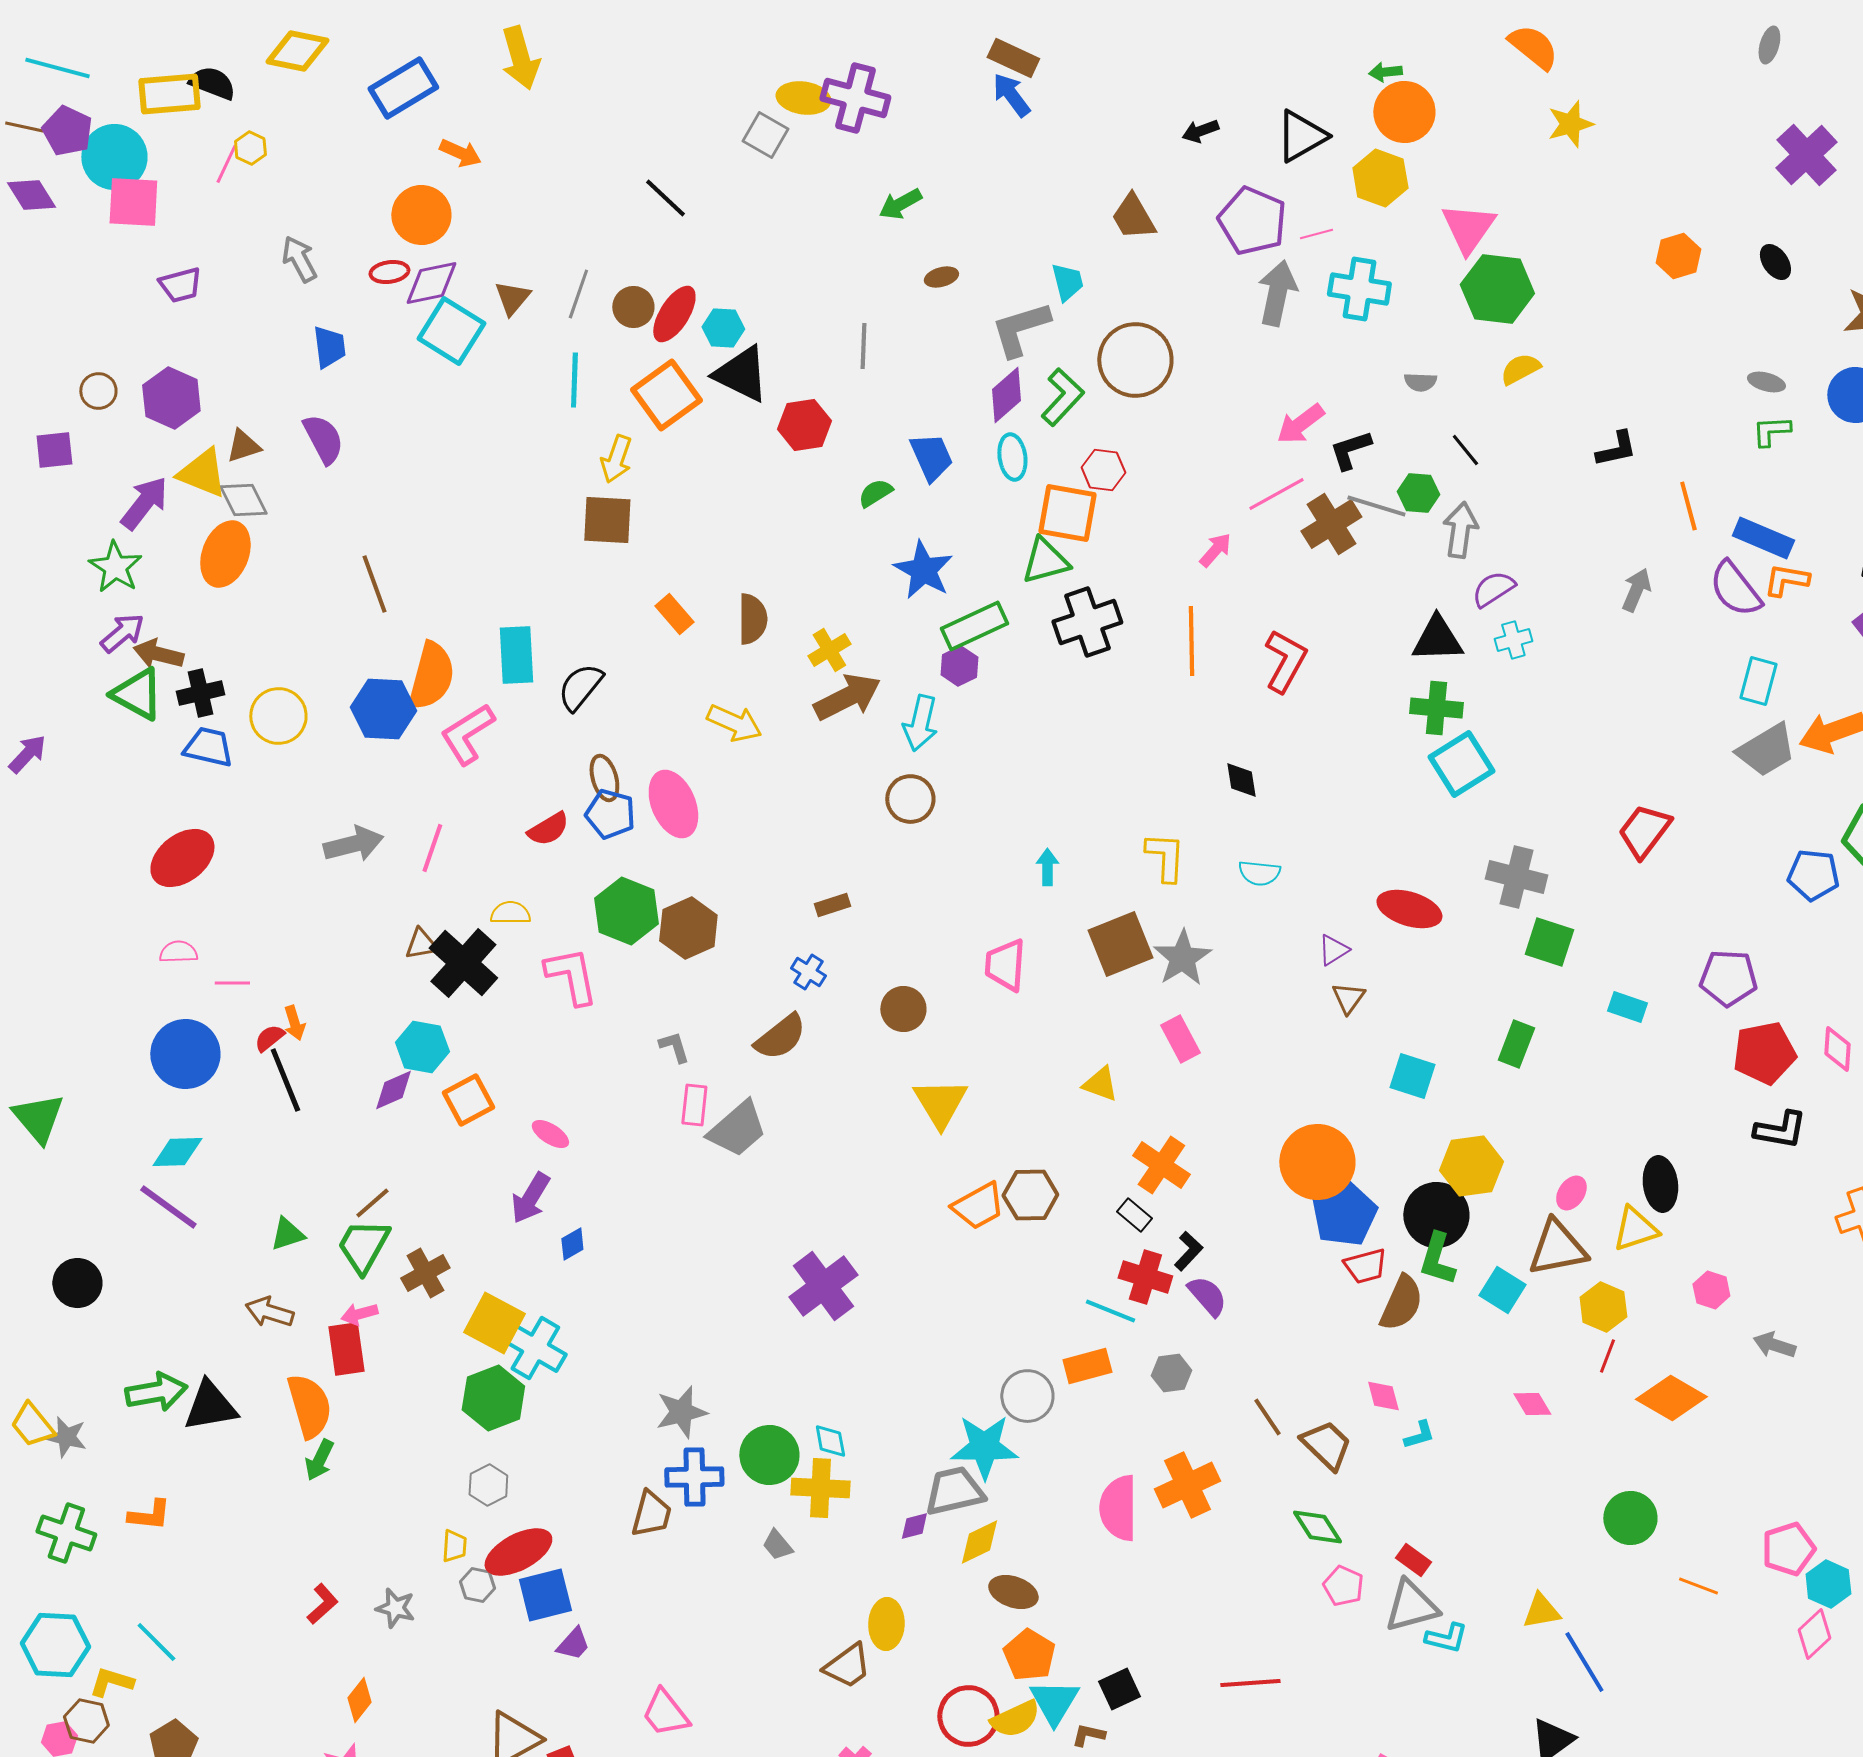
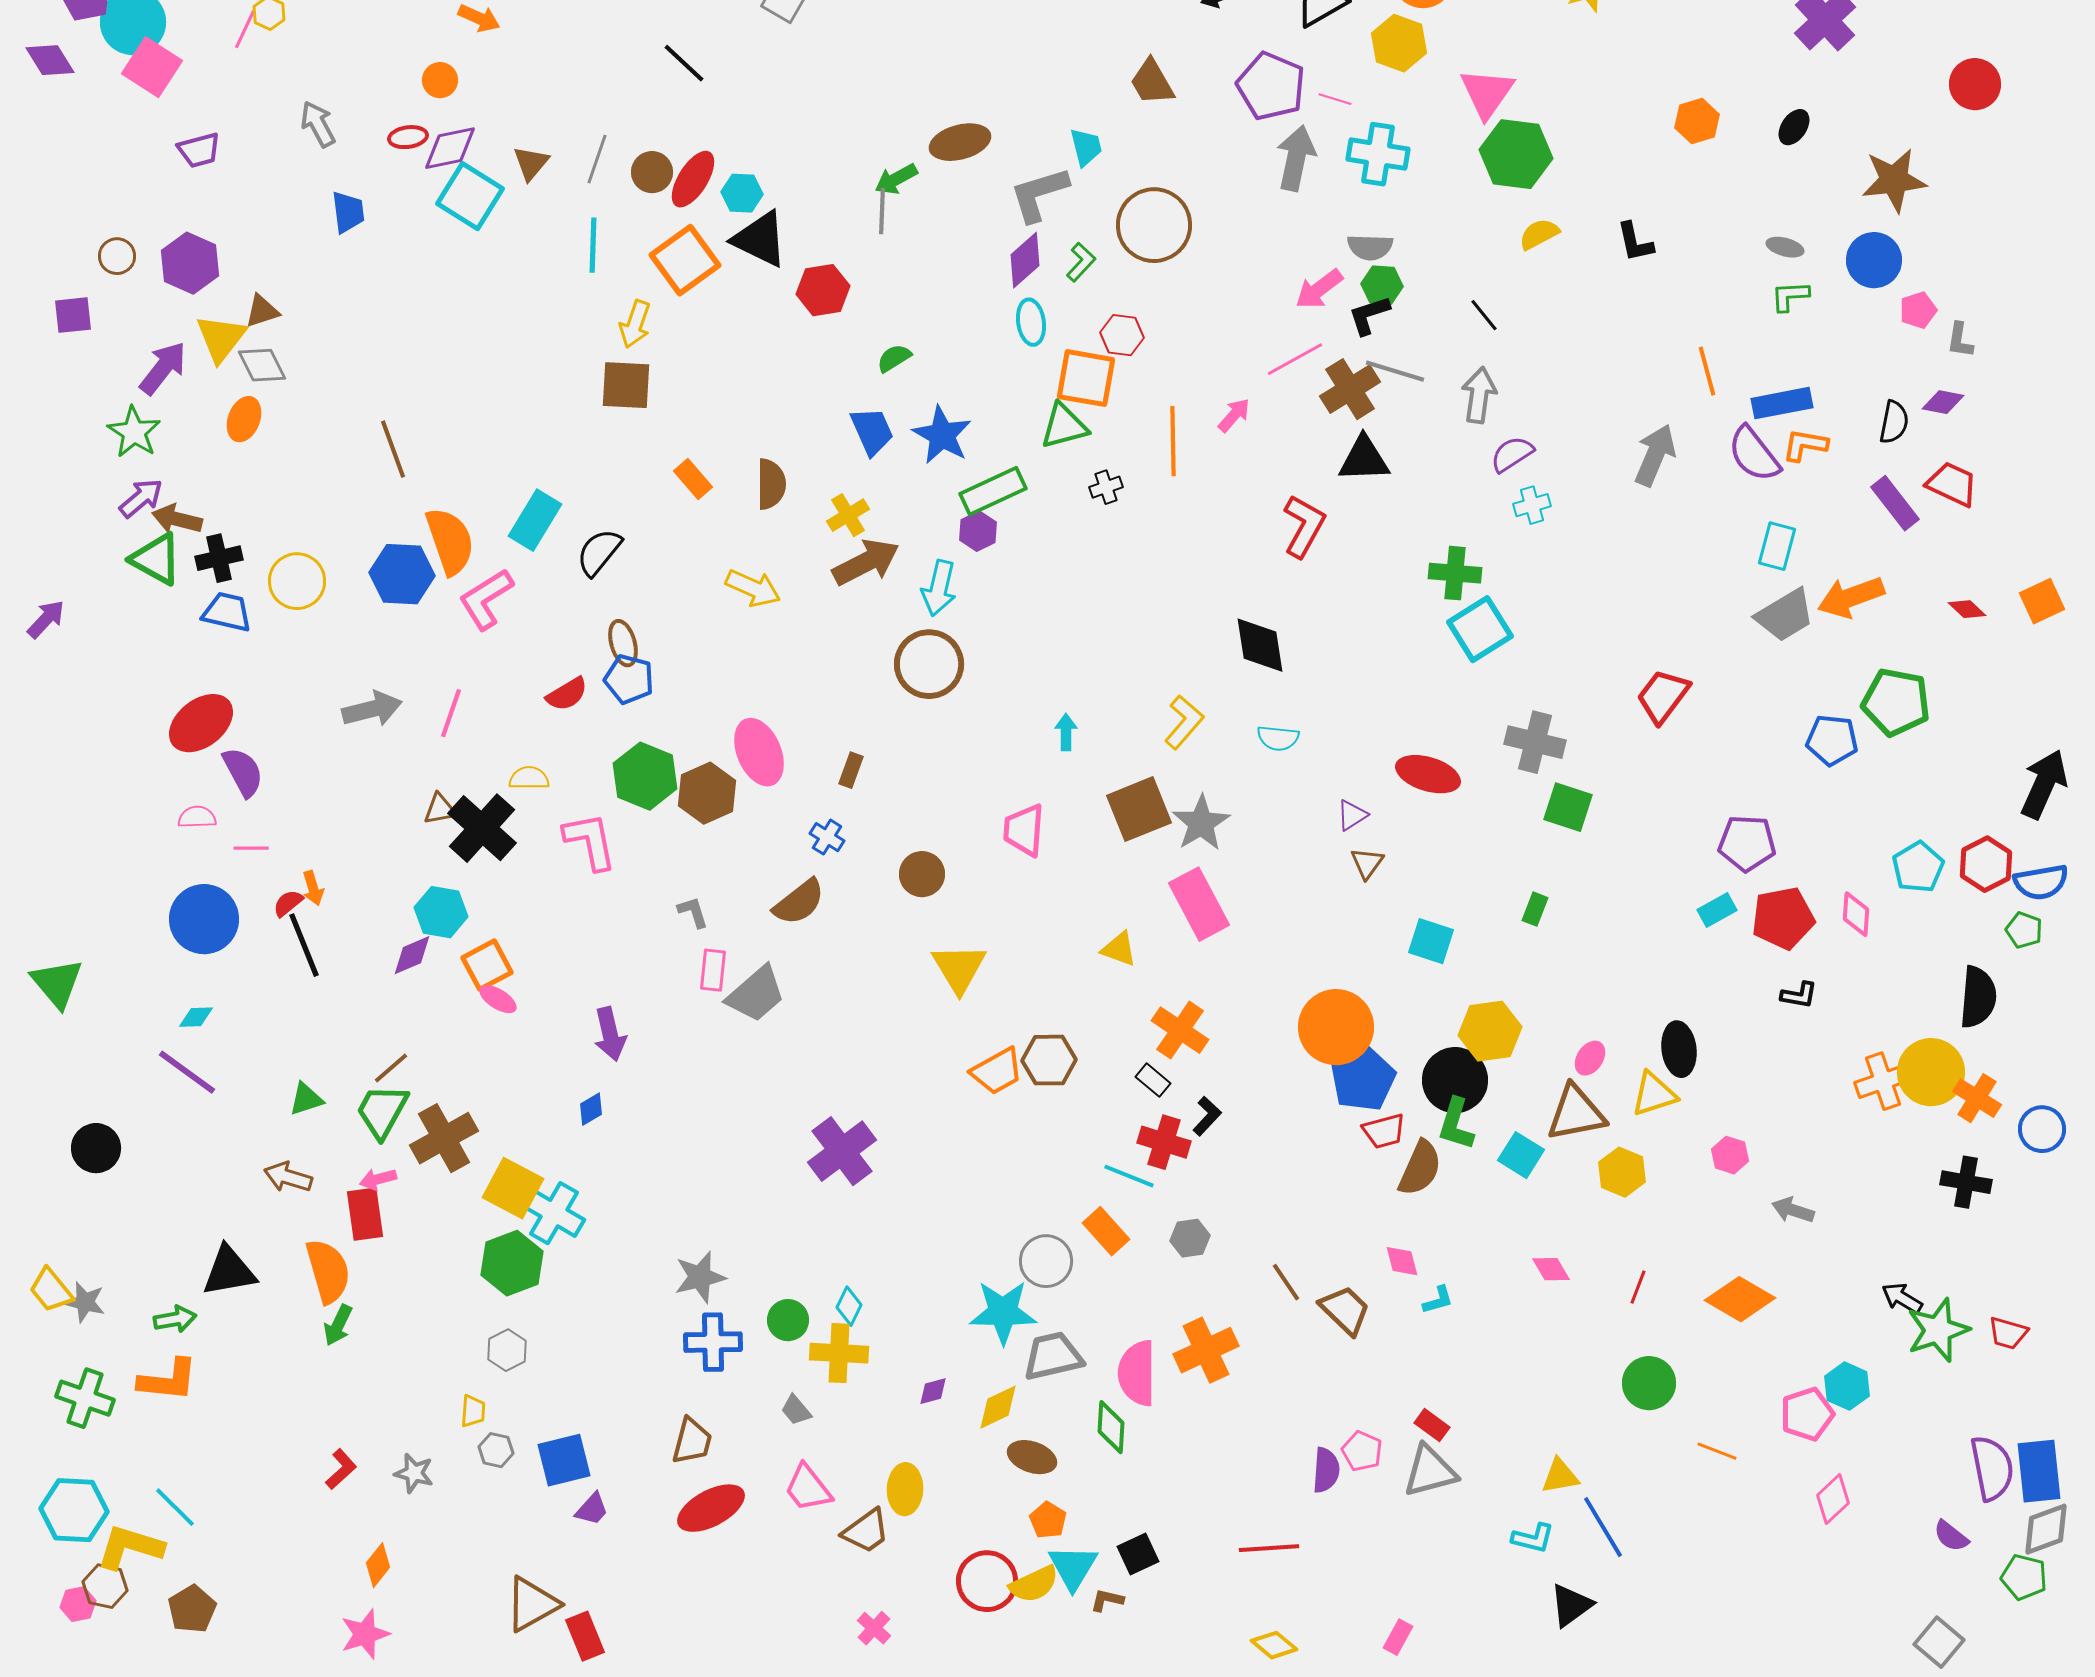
pink square: (133, 202) -> (152, 67), turned 30
green arrow: (900, 204) -> (896, 179), moved
orange circle: (421, 215) -> (440, 80), size x0.6
pink line: (1316, 234) -> (1335, 99), turned 32
black ellipse: (1775, 262) -> (1794, 127), turned 69
brown ellipse: (941, 277) -> (960, 142), size x1.8
gray semicircle: (1420, 382) -> (1370, 247), moved, size x1.4
green L-shape: (1062, 397) -> (1081, 262), size x0.7
purple semicircle: (323, 439) -> (243, 772), moved
black L-shape: (1616, 449) -> (1635, 242), moved, turned 90
blue trapezoid: (931, 457) -> (872, 431), moved
yellow triangle: (202, 473) -> (221, 338), turned 46
green hexagon: (1418, 493) -> (1382, 285), moved
blue rectangle: (1763, 538) -> (1782, 403), turned -34
orange ellipse: (225, 554) -> (244, 419), size x0.7
gray arrow: (1636, 590) -> (1655, 455), size x1.4
black cross: (1087, 622) -> (1106, 487), size x0.5
black triangle: (1437, 639) -> (1364, 459), moved
orange line: (1191, 641) -> (1173, 441), moved
cyan rectangle: (516, 655) -> (535, 520), turned 34
orange semicircle: (431, 676) -> (450, 541), turned -34
black diamond: (1241, 780) -> (1260, 645), size x1.6
brown circle: (910, 799) -> (929, 664), size x1.4
pink ellipse: (673, 804) -> (759, 752), moved
yellow L-shape: (1165, 857) -> (1184, 722), turned 38
brown rectangle: (832, 905) -> (851, 770), turned -52
cyan rectangle: (1627, 1007) -> (1717, 910), moved, turned -48
pink rectangle: (1180, 1039) -> (1199, 904), size x1.5
green rectangle: (1516, 1044) -> (1535, 909), size x0.7
black L-shape: (1780, 1130) -> (1799, 995), size x0.7
pink ellipse: (550, 1134) -> (498, 999), moved
cyan diamond: (177, 1152) -> (196, 1017), size x0.7
purple arrow: (530, 1198) -> (610, 1034), moved, turned -44
brown cross: (425, 1273) -> (444, 1138), size x1.4
purple semicircle: (1207, 1296) -> (1326, 1470), moved, turned 45
red line: (1607, 1356) -> (1638, 1287), moved
orange rectangle: (1087, 1366) -> (1106, 1231), turned 63
green arrow: (156, 1392) -> (175, 1319), moved, size x0.7
orange diamond: (1671, 1398) -> (1740, 1299), moved
cyan diamond: (830, 1441) -> (849, 1306), turned 36
green circle: (769, 1455) -> (788, 1320), size x0.7
gray trapezoid: (954, 1491) -> (1053, 1356), moved
brown trapezoid: (651, 1514) -> (692, 1441), moved
orange L-shape: (149, 1515) -> (168, 1380), size x1.4
green diamond: (1317, 1527) -> (1111, 1427), moved, turned 36
red ellipse: (518, 1552) -> (711, 1508), moved
cyan hexagon: (1828, 1584) -> (1847, 1386), moved
cyan L-shape: (1446, 1638) -> (1533, 1538), moved
orange pentagon: (1029, 1655) -> (1048, 1520), size x0.7
yellow L-shape: (111, 1682) -> (130, 1547), size x1.5
pink trapezoid: (665, 1713) -> (808, 1488), moved

